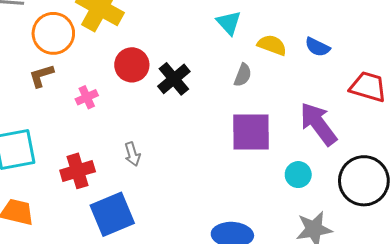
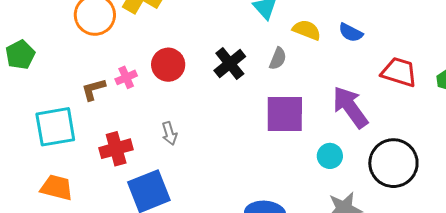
red circle: (132, 65) -> (168, 65), moved
brown L-shape: (41, 76) -> (93, 89), moved
black cross: (174, 79) -> (230, 63), moved

